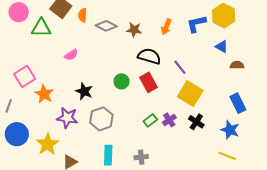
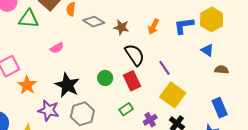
black semicircle: (149, 56) -> (135, 55), turned 35
black star: (84, 91) -> (67, 85), size x1.4
green rectangle: (150, 120) -> (126, 109), moved

